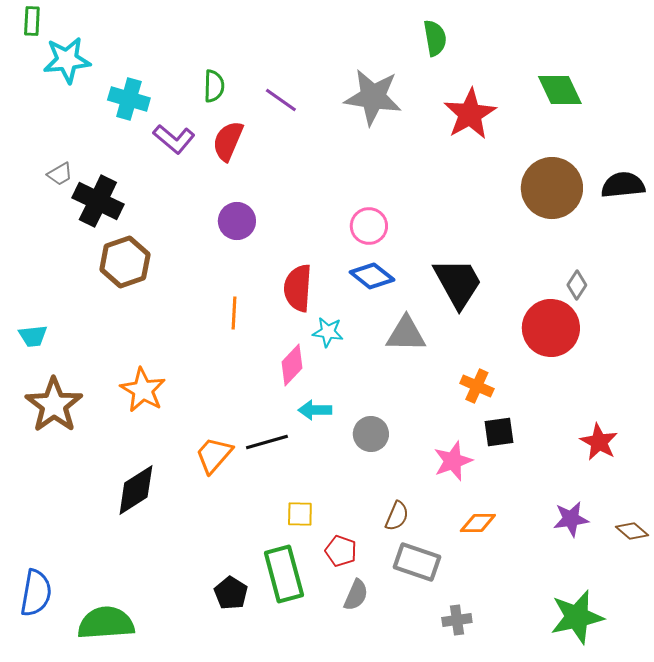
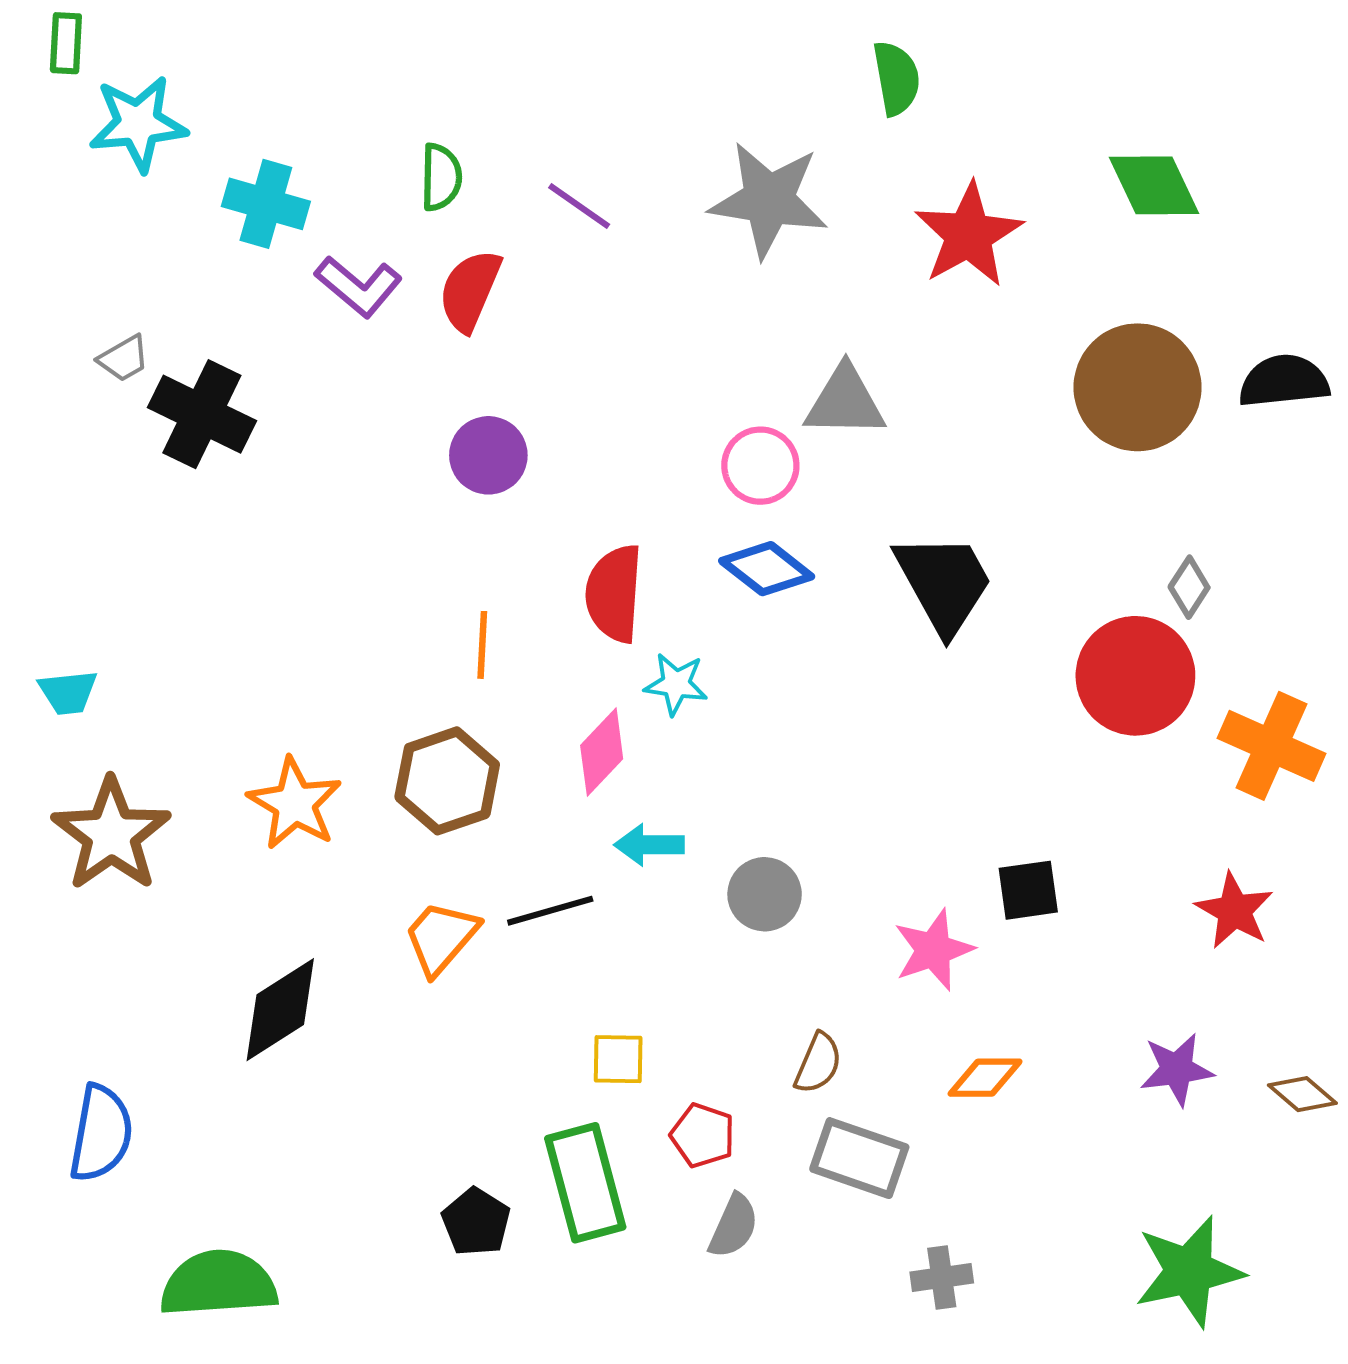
brown hexagon: (125, 262) -> (447, 781), moved
gray triangle: (406, 334) -> (845, 402), moved
orange cross: (477, 386) -> (1271, 746), moved, size x1.5
blue semicircle: (36, 593) -> (101, 1133), moved

